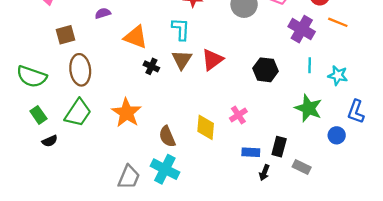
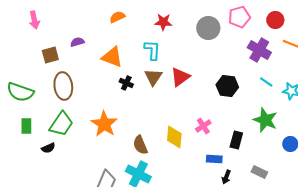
purple semicircle: (103, 13) -> (77, 42), moved
cyan line: (310, 65) -> (266, 82), turned -56
green rectangle: (38, 115) -> (26, 126), turned 35
black semicircle: (50, 141) -> (48, 148), moved
black rectangle: (279, 147) -> (236, 140), moved

